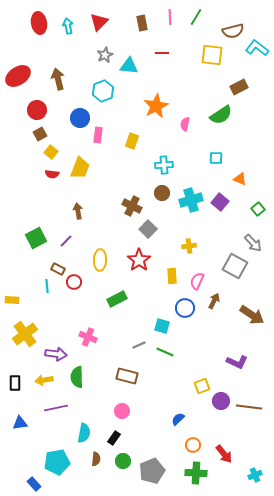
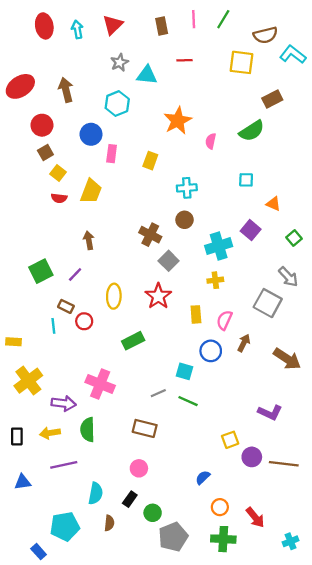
cyan cross: (191, 200) -> (219, 246), moved
pink cross: (88, 337) -> (100, 384), size x1.4
green circle: (123, 461) -> (153, 513), moved

